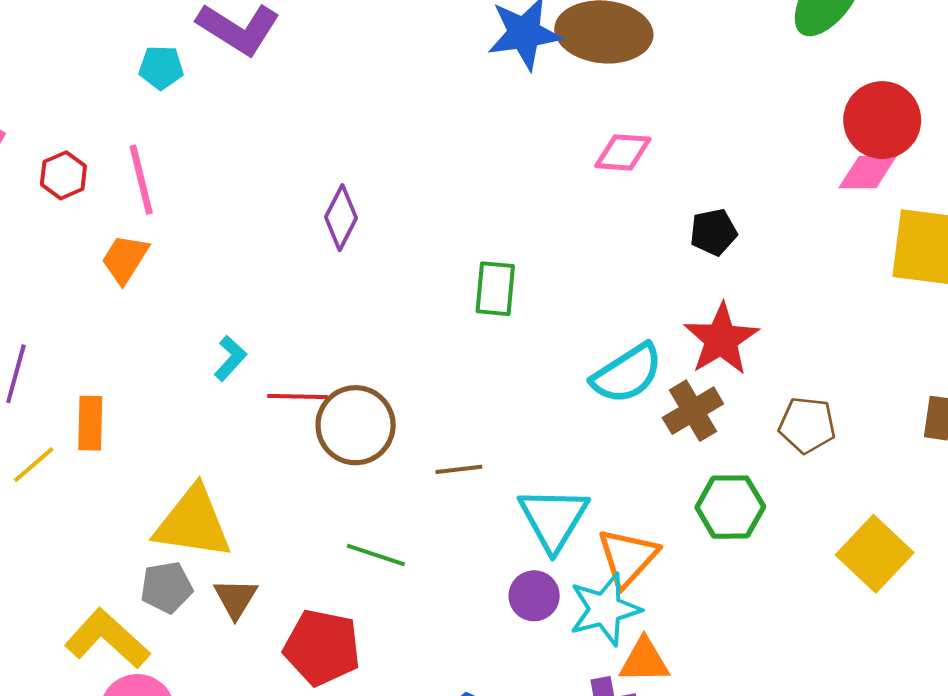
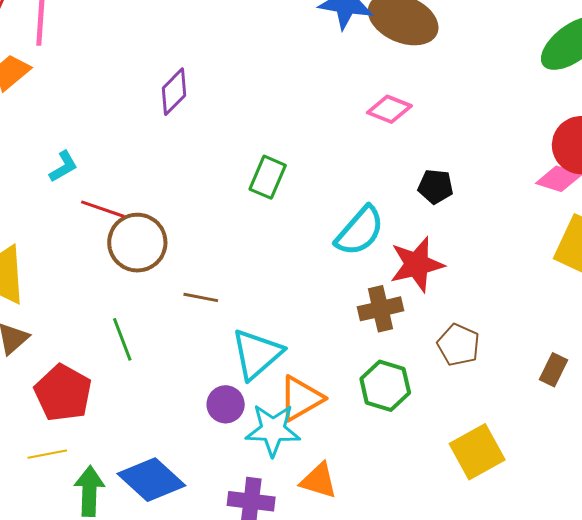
cyan semicircle: (627, 374) -> (360, 231), moved, turned -34
green line: (376, 555) -> (122, 339), turned 33
orange triangle: (644, 661) -> (319, 481), moved

